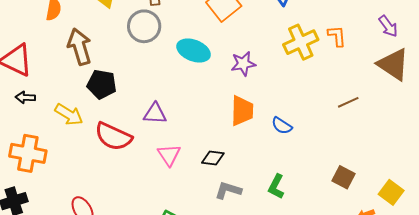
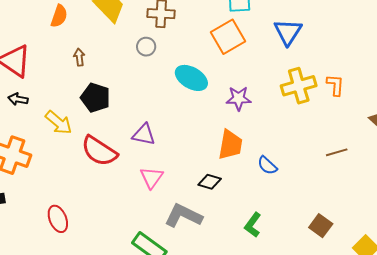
gray circle: (144, 26) -> (146, 47), size x0.6
brown arrow: (80, 47) -> (79, 57), size x0.5
black diamond: (213, 158) -> (210, 182), moved
gray L-shape: (228, 190) -> (183, 216), moved, size x1.4

